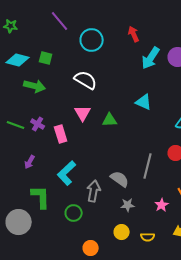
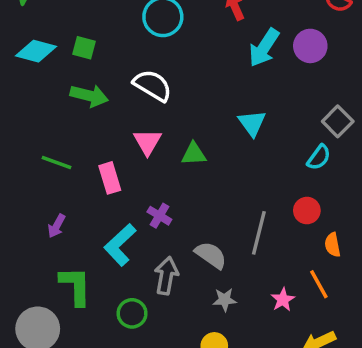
green arrow: (35, 86) -> (89, 96), moved
cyan triangle: (144, 102) -> (252, 123), turned 30
purple cross: (38, 124) -> (159, 216), moved
green line: (16, 125) -> (57, 163), moved

